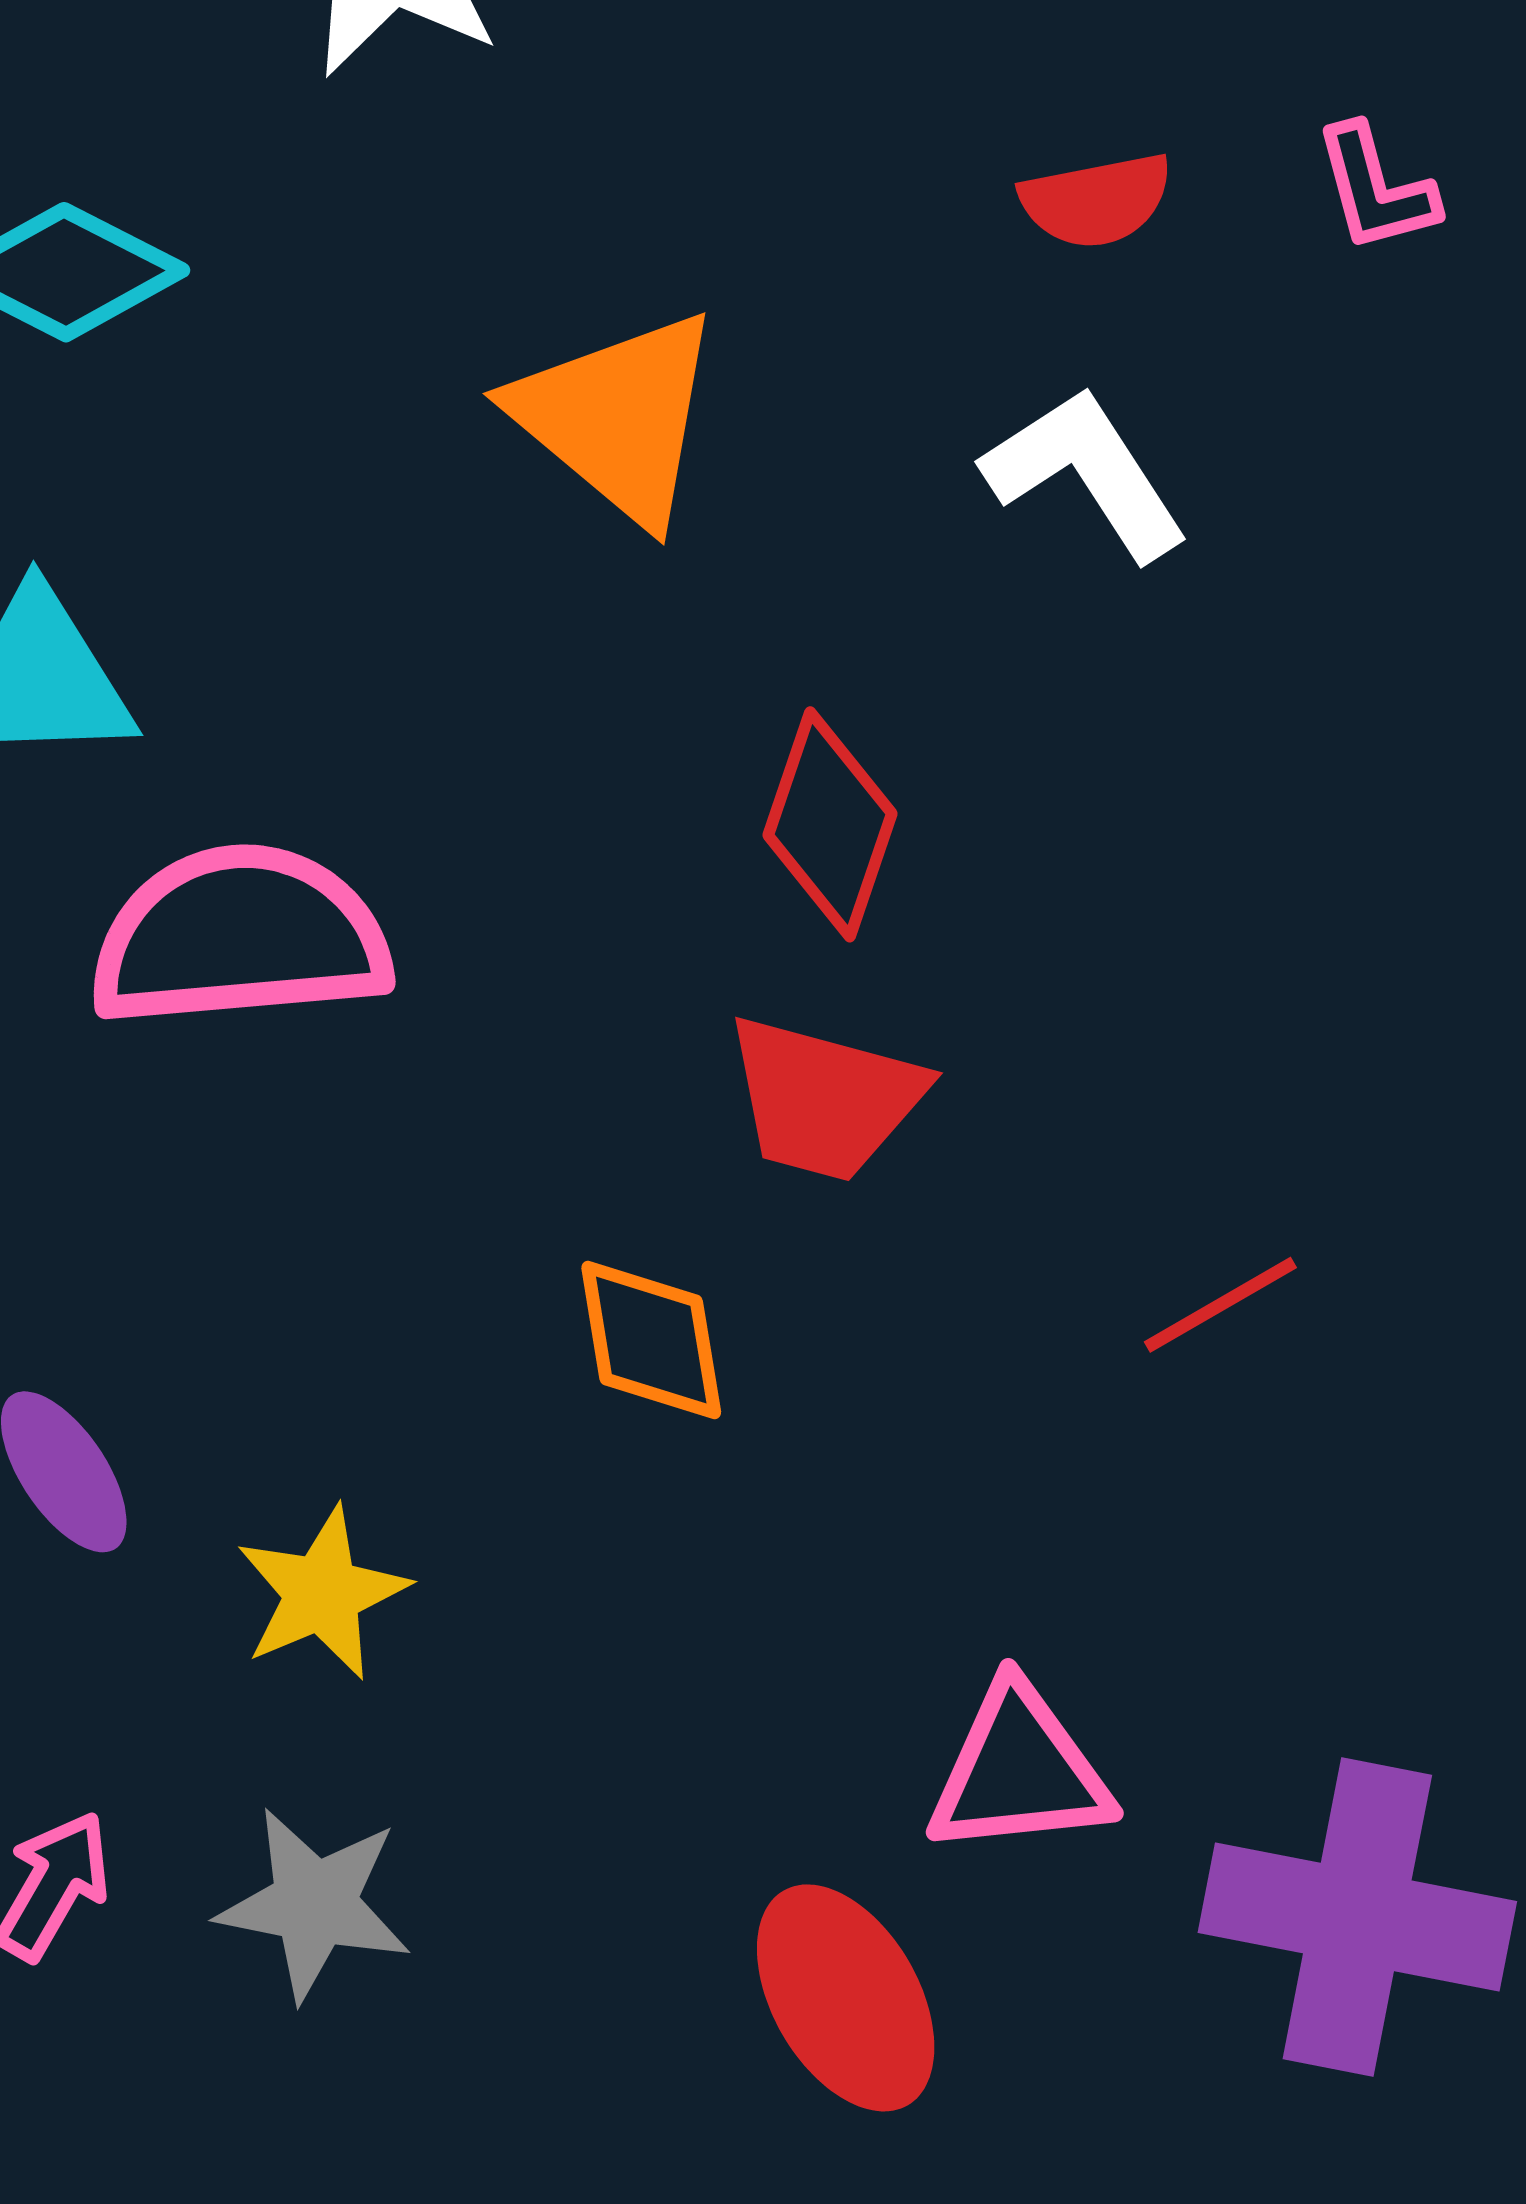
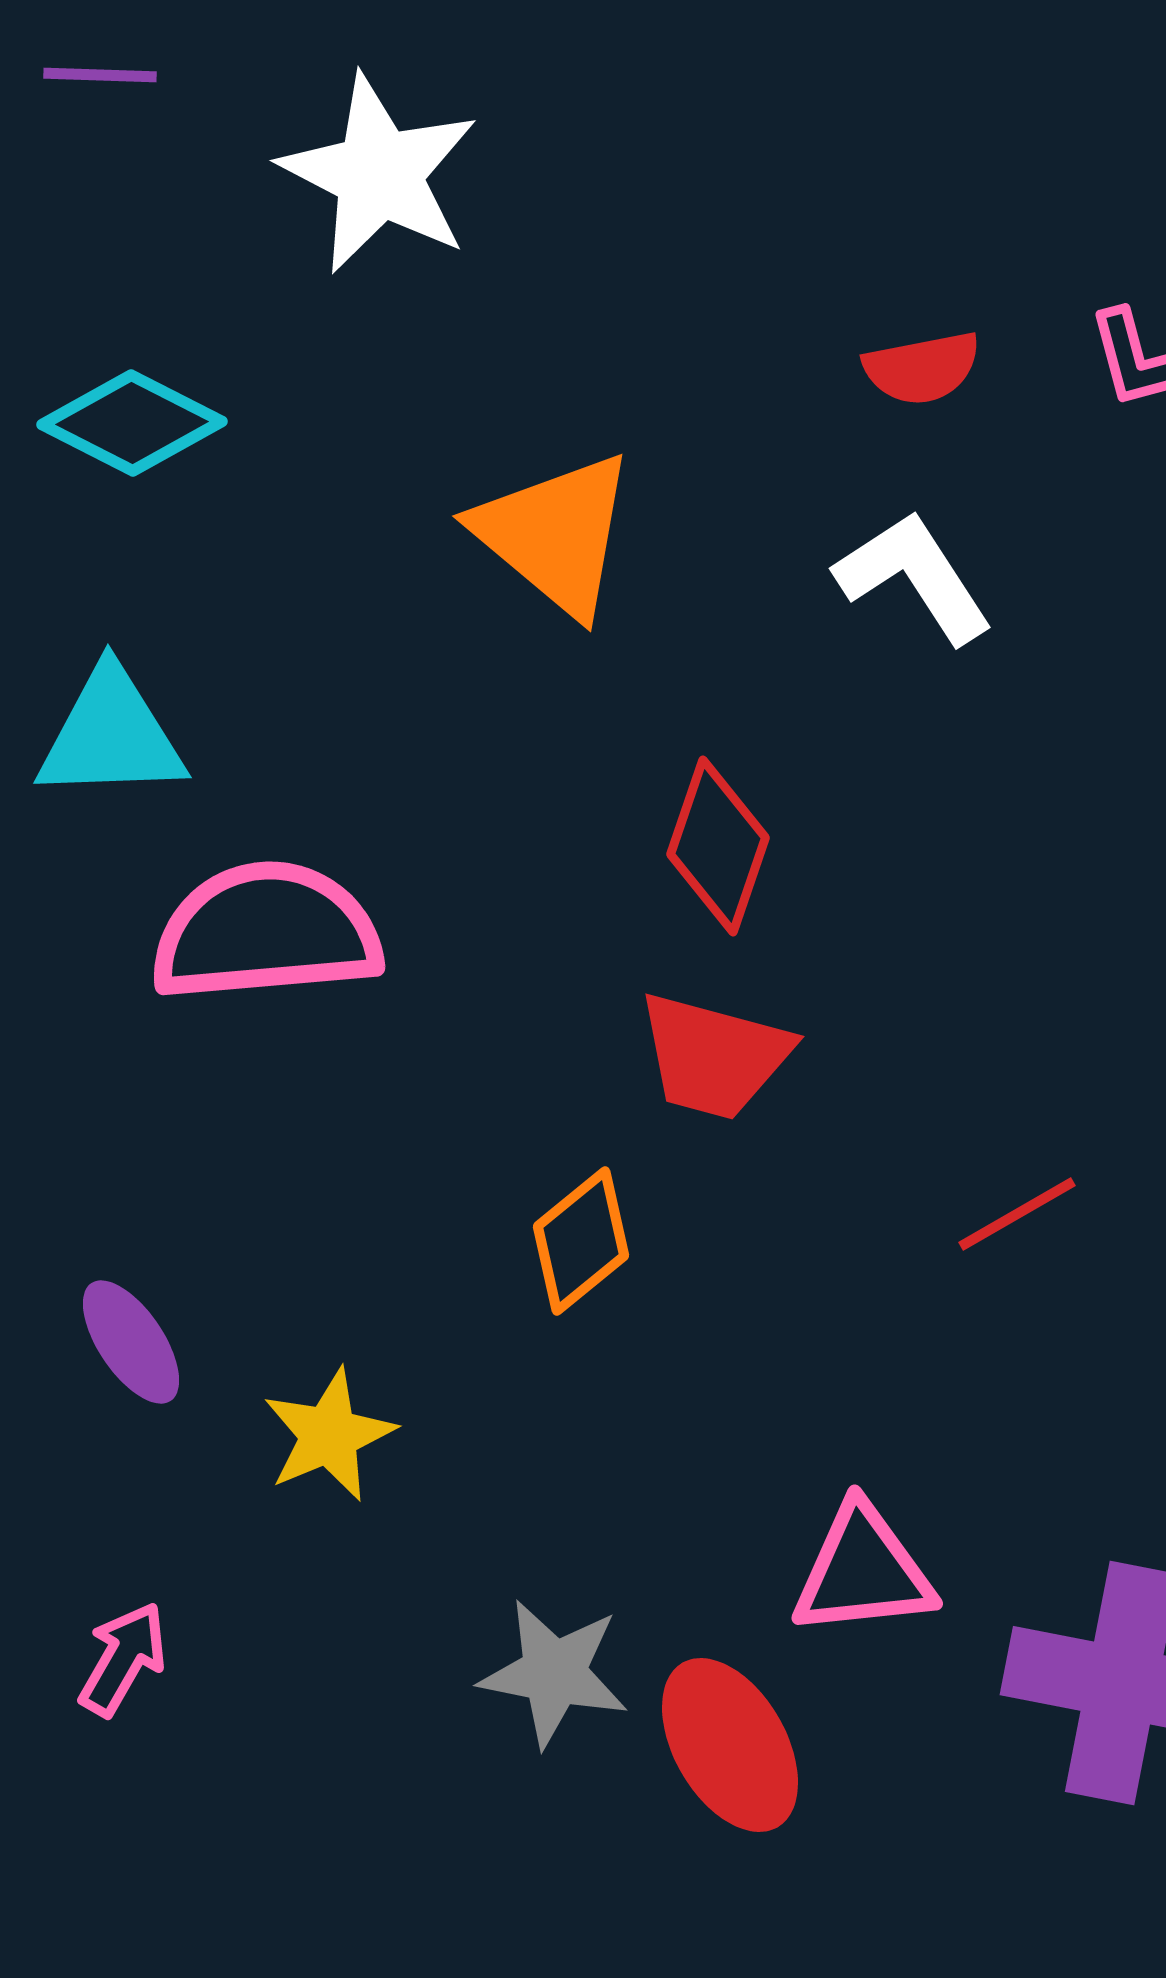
orange diamond: (651, 1340) -> (581, 1241), turned 60
gray star: (314, 1904) -> (554, 1673), moved

